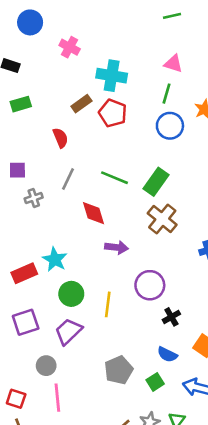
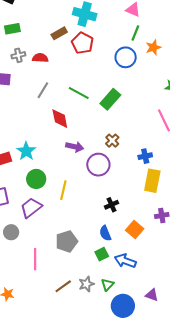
green line: (166, 94) -> (135, 33), moved
red semicircle: (60, 138) -> (40, 58), turned -70
gray cross: (34, 198) -> (18, 55), moved
brown cross: (162, 219) -> (112, 141), moved, size x0.6
purple circle: (150, 285) -> (98, 165), moved
blue semicircle: (167, 354) -> (105, 233), turned 35
green square: (155, 382) -> (102, 254), moved
pink line: (57, 398) -> (35, 259), moved

